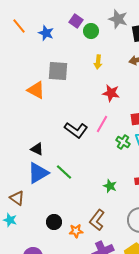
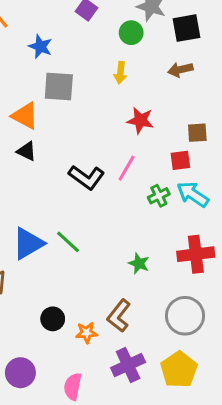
green circle: (91, 31) -> (131, 33), moved
blue star: (46, 33) -> (40, 47), moved
green cross: (123, 142) -> (159, 196), turned 32
black triangle: (37, 149) -> (27, 151), moved

